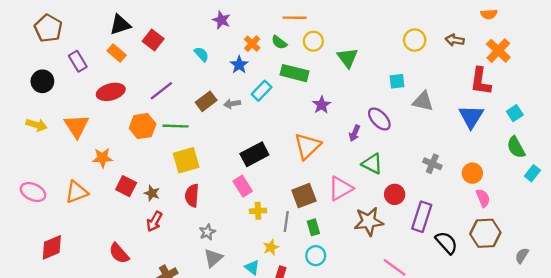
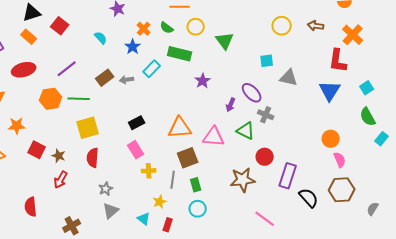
orange triangle: (307, 146) -> (180, 128), moved, turned 40
black rectangle: (254, 154) -> (137, 123), moved, size x0.7
gray cross: (432, 164) -> (266, 115), moved
pink triangle: (340, 188) -> (214, 137), moved, turned 35
red semicircle: (119, 253) -> (31, 207), turned 36

